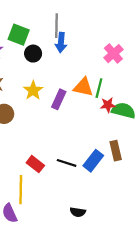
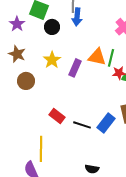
red rectangle: (35, 164) -> (57, 116), moved

